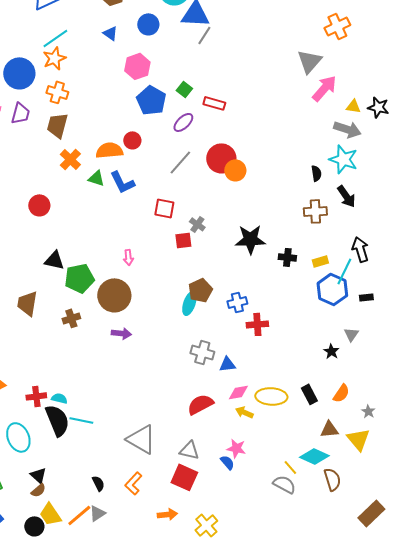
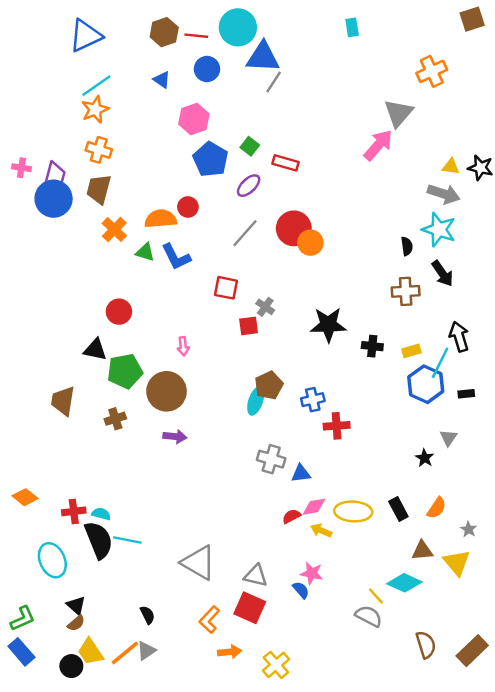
blue circle: (19, 73) -> (54, 199), moved
pink arrow: (324, 88) -> (378, 145), moved
red circle: (39, 205) -> (119, 312), moved
red semicircle: (200, 404) -> (291, 516), moved, size x0.6
brown semicircle: (332, 479) -> (426, 645), moved
orange L-shape: (133, 483) -> (209, 620), moved

